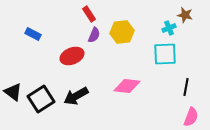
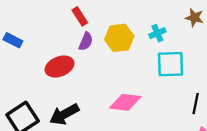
cyan cross: (169, 28) -> (157, 33), moved

